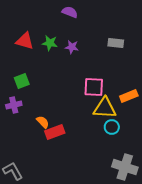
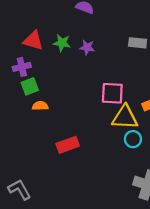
purple cross: (14, 105) -> (22, 67), moved
orange semicircle: (43, 122) -> (40, 106), moved, turned -48

